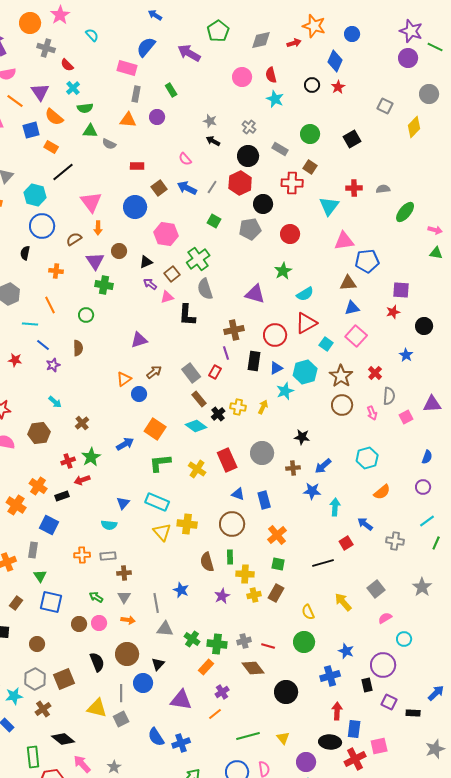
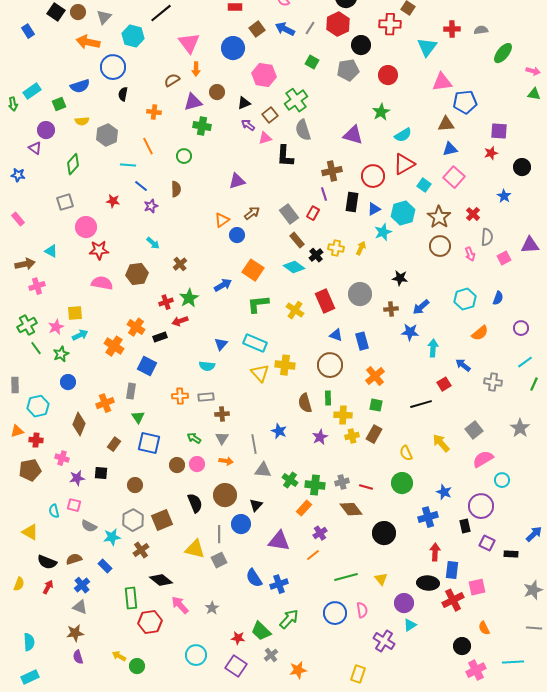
blue circle: (42, 226) -> (113, 67), moved
purple triangle: (95, 261) -> (193, 102), turned 48
blue semicircle: (427, 457) -> (498, 298), moved
pink semicircle: (385, 618) -> (483, 459), size x1.5

